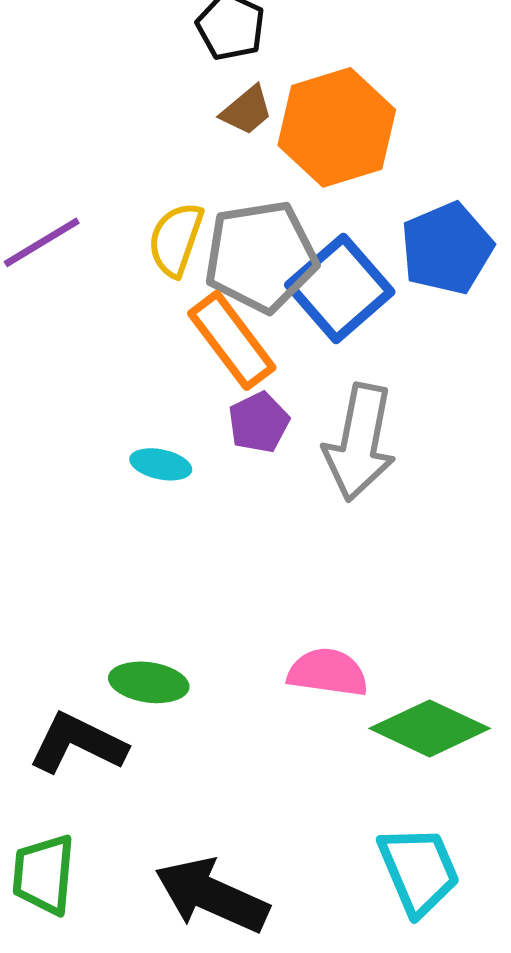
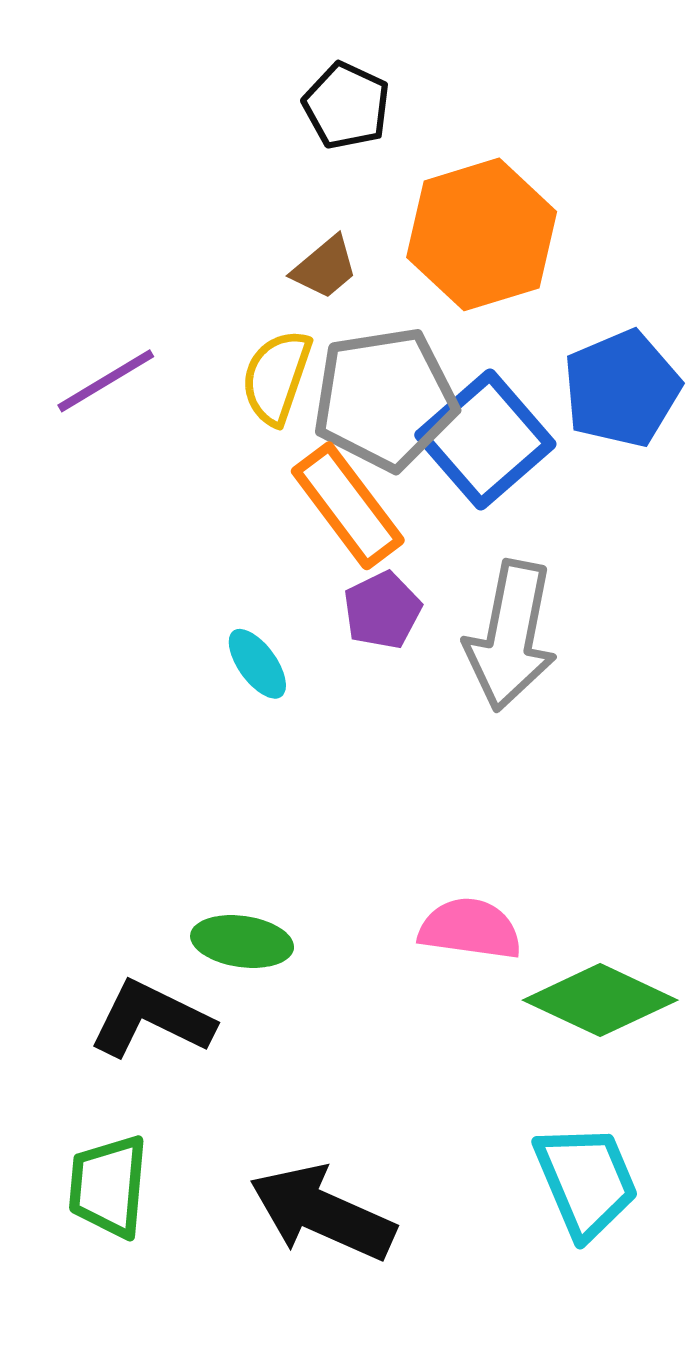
brown trapezoid: (247, 110) -> (325, 268), moved
cyan ellipse: (161, 464) -> (257, 664), turned 42

